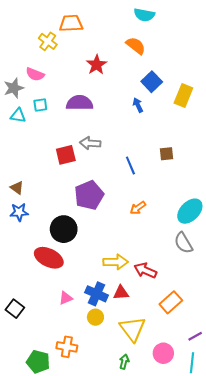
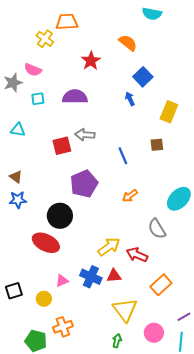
cyan semicircle: (144, 15) -> (152, 14), moved
yellow rectangle: (183, 95) -> (169, 112), moved
cyan triangle: (18, 116) -> (18, 130), moved
gray semicircle: (183, 243) -> (157, 229), moved
yellow arrow: (116, 262) -> (109, 247), turned -35
black square: (15, 309) -> (14, 291), turned 36
yellow circle: (95, 317) -> (44, 299), moved
orange cross: (67, 347) -> (63, 327), turned -30

